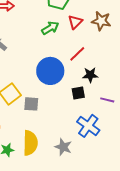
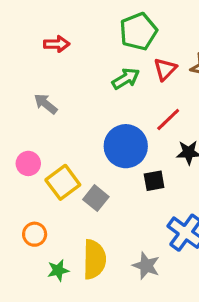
black square: (78, 93) -> (154, 181), moved
gray square: (31, 104) -> (96, 198), turned 35

